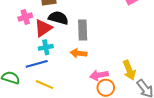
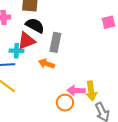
red triangle: (43, 28) -> (26, 41), moved
pink arrow: (99, 75) -> (76, 91), moved

